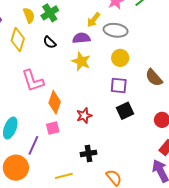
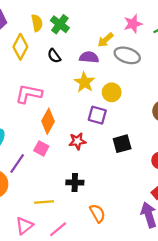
green cross: (50, 13) -> (60, 24), turned -30
yellow circle: (120, 58) -> (112, 92), moved
pink L-shape: (33, 81) -> (29, 94), turned 110
purple square: (119, 86) -> (97, 115), moved
pink square: (53, 128) -> (41, 148), turned 32

